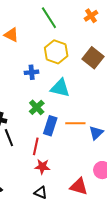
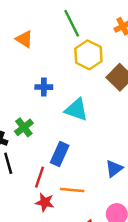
yellow hexagon: (56, 52) -> (88, 55), moved
green cross: (37, 107) -> (24, 127), moved
orange line: (75, 123) -> (72, 190), moved

